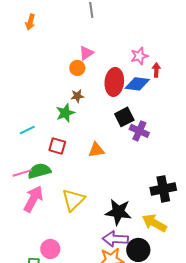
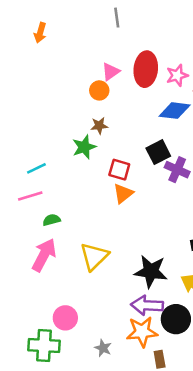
red ellipse: (114, 82) -> (146, 69), moved
red square: (57, 146) -> (119, 170), moved
orange triangle: (96, 150) -> (123, 193), turned -30
green semicircle: (39, 171) -> (52, 220), size x0.6
pink line: (22, 173) -> (30, 196), moved

